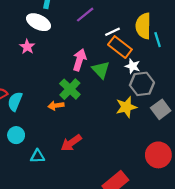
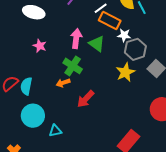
pink star: (27, 47) -> (40, 46), moved
cyan circle: (16, 135) -> (33, 116), size x1.5
red arrow: (71, 143) -> (86, 99), moved

